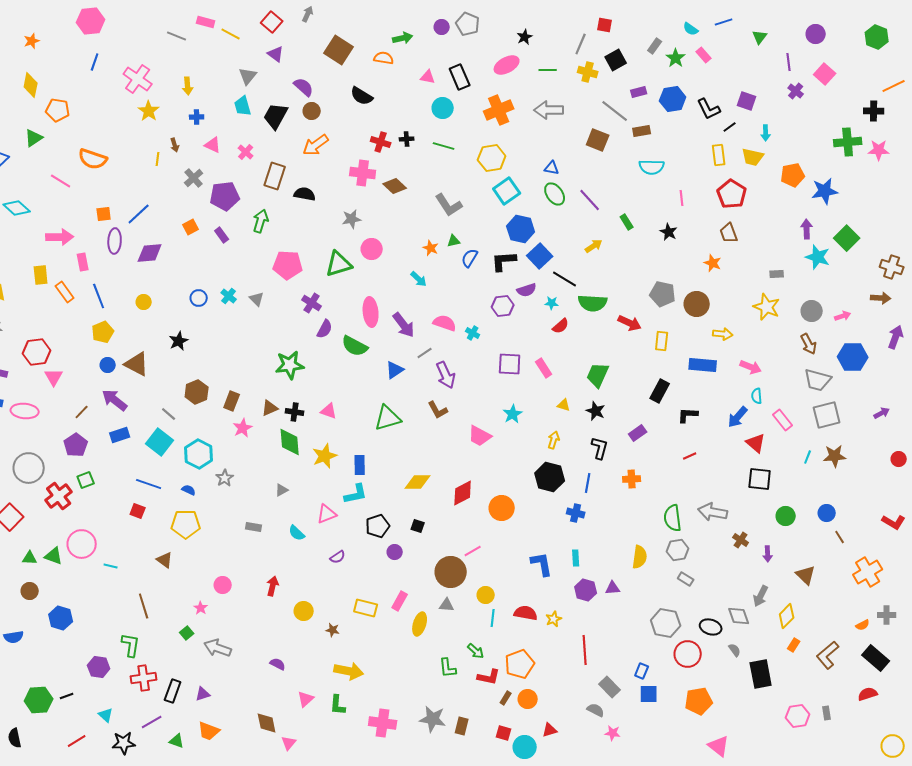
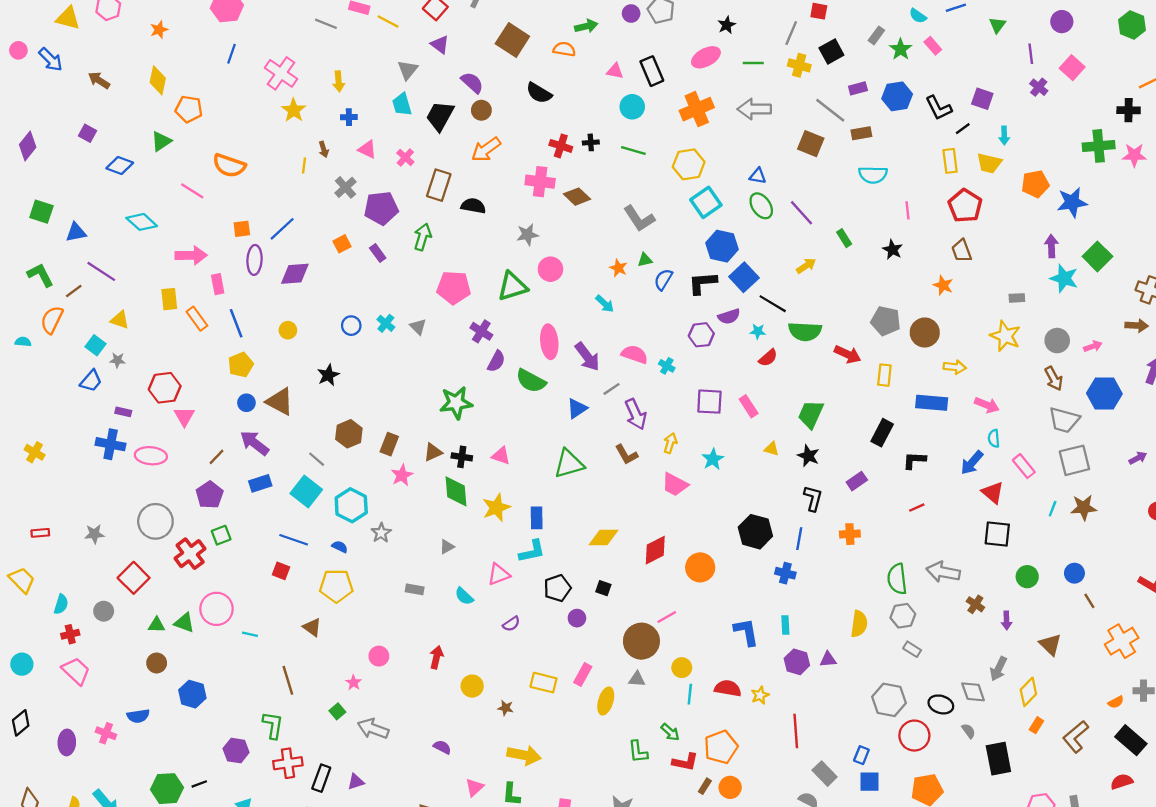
yellow arrow: (554, 440) -> (670, 443), moved

